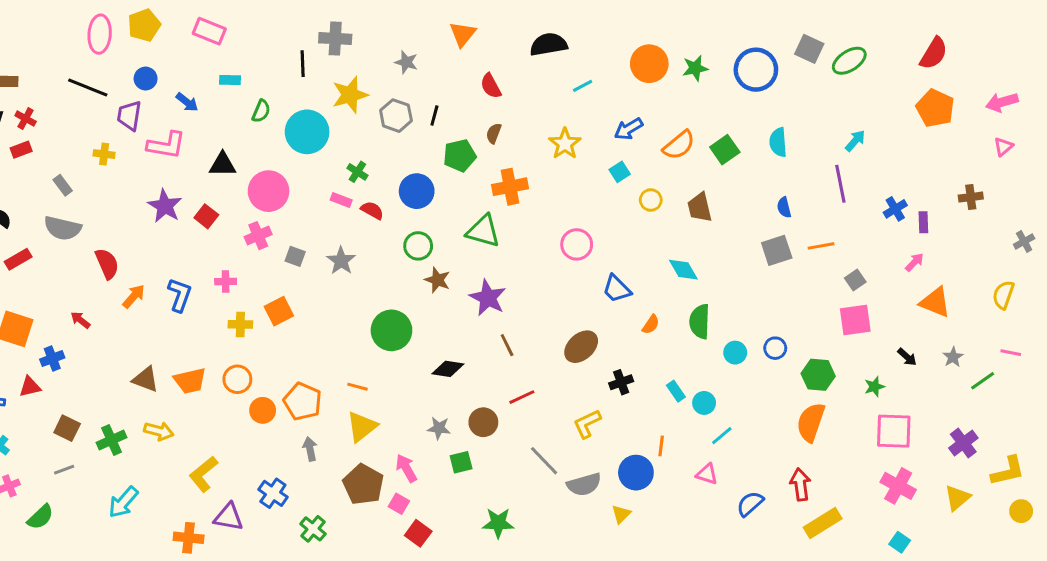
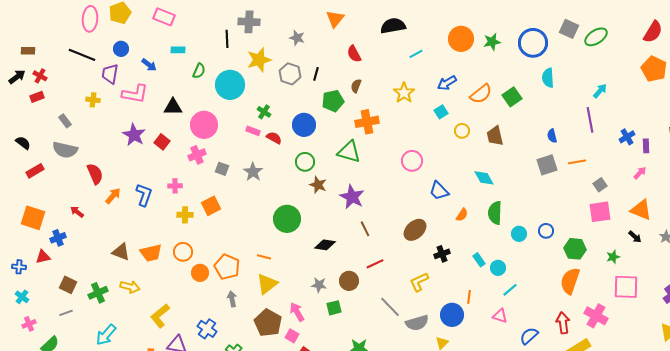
cyan semicircle: (778, 142) -> (548, 78), moved
orange triangle: (935, 302) -> (641, 210), moved
pink cross: (898, 486) -> (596, 316), moved

